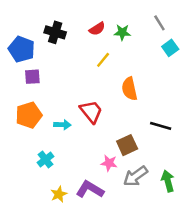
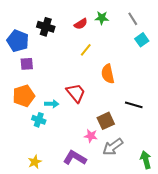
green star: (122, 32) -> (102, 18), moved
cyan cross: (46, 159) -> (39, 120), moved, turned -32
green arrow: (168, 181) -> (146, 160), moved
yellow star: (59, 194) -> (35, 162), moved

